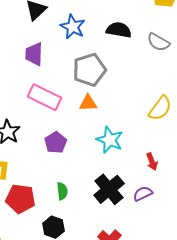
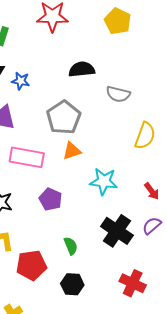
blue star: (73, 27) -> (21, 81), moved, size x0.7
gray semicircle: (158, 42) -> (118, 94), moved

